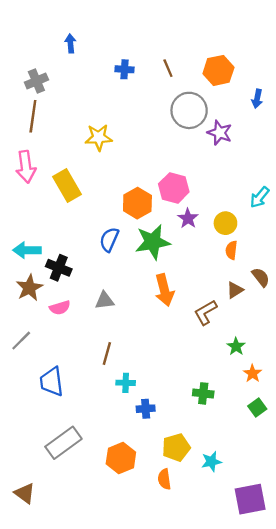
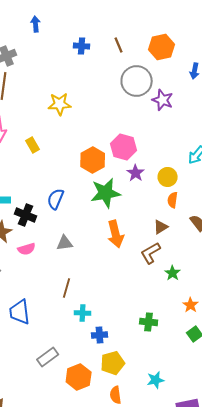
yellow rectangle: (67, 186) -> (33, 145), size x0.6
blue semicircle: (109, 240) -> (56, 199), moved
brown triangle: (235, 290) -> (161, 227), moved
green star: (236, 346) -> (173, 273), moved
gray rectangle: (63, 443) -> (48, 357), moved, size x0.7
yellow pentagon: (176, 447) -> (113, 363), moved

